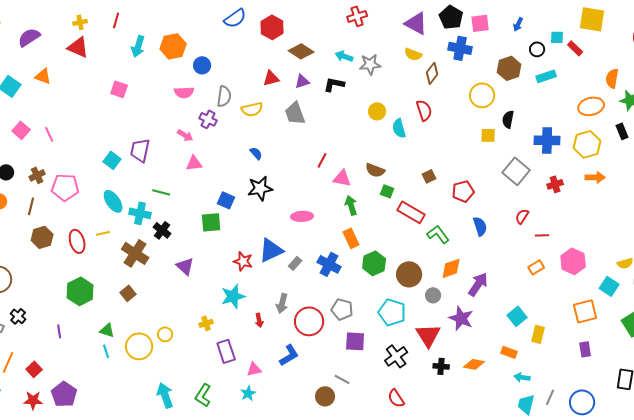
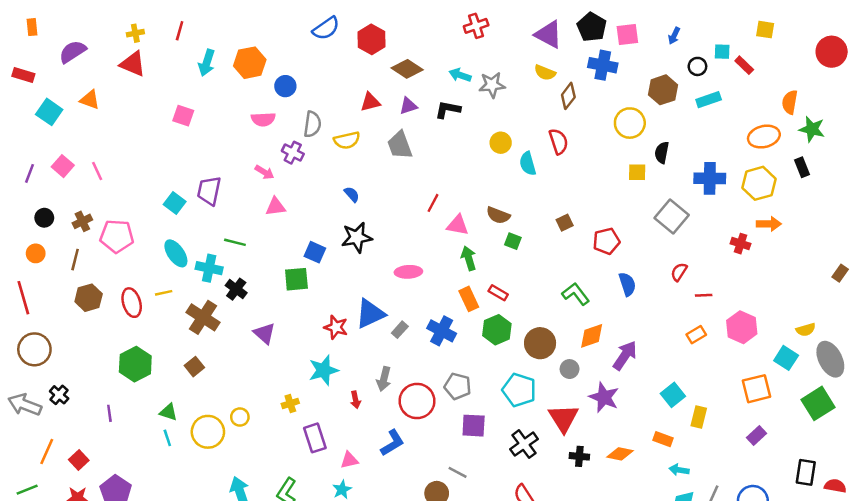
yellow square: (592, 19) -> (765, 30), size x0.6
red cross: (555, 184) -> (741, 244), moved, turned 35
red rectangle: (411, 212) -> (498, 293), moved, size x0.6
purple rectangle: (585, 349) -> (757, 435), turned 56

